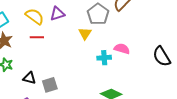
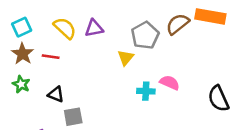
red line: (37, 37) -> (51, 57), moved
black triangle: (29, 78) -> (56, 94), moved

